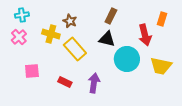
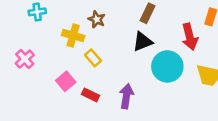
pink cross: (19, 37) -> (25, 59), moved
black triangle: (107, 39) -> (143, 42), turned -36
yellow rectangle: (75, 49) -> (93, 58), moved, size x0.6
pink square: (32, 71) -> (66, 81), moved, turned -35

